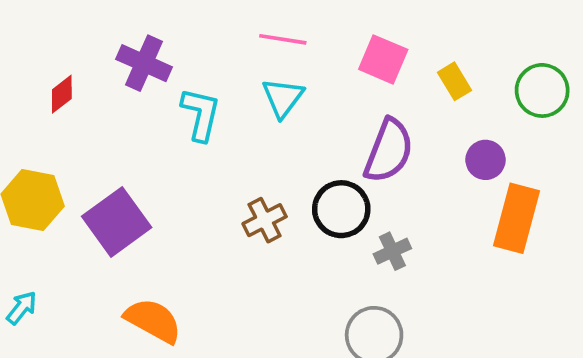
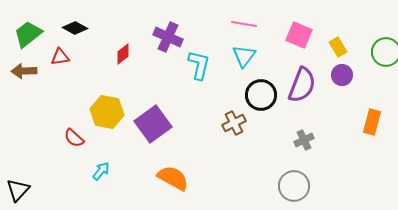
purple circle: (485, 160) -> (342, 75), moved
black circle: (341, 209) -> (261, 95), moved
orange rectangle: (517, 218) -> (372, 122), size x0.7

